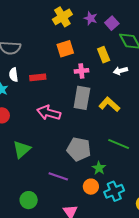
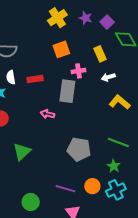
white arrow: (120, 71) -> (108, 77), moved
gray rectangle: (82, 98) -> (67, 91), moved
yellow L-shape: (109, 104) -> (120, 102), moved
pink arrow: (49, 113) -> (47, 114), size x0.6
green star: (99, 168) -> (114, 166), moved
purple line: (58, 176) -> (66, 189), moved

